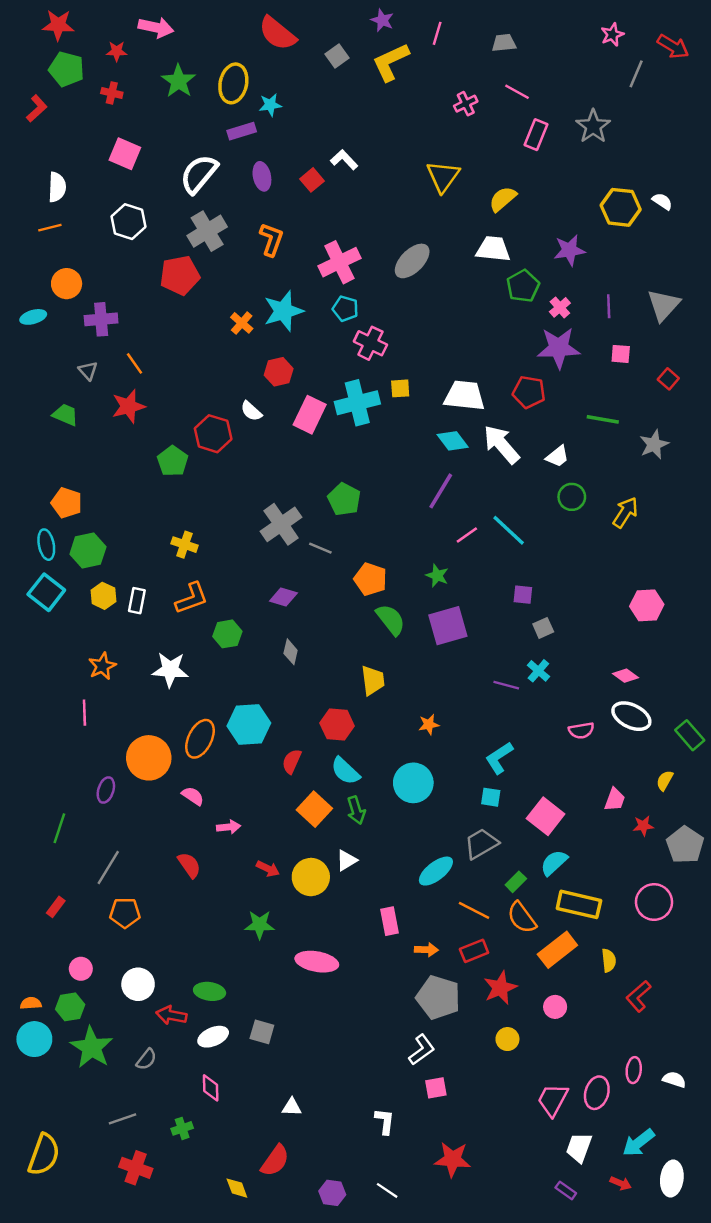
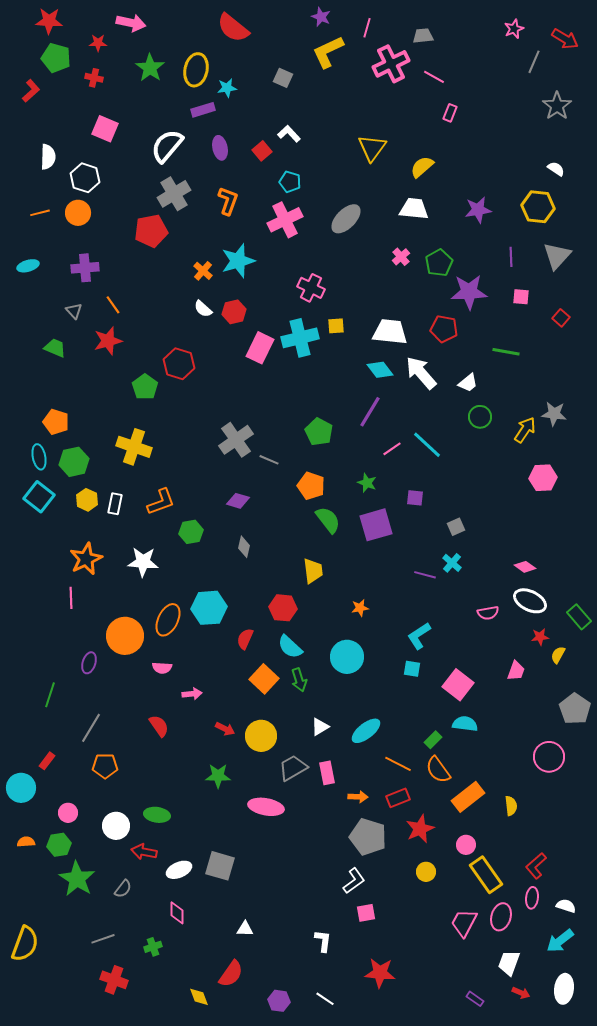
gray square: (337, 56) -> (283, 78), moved, turned -30
pink cross: (466, 104) -> (391, 64), moved, size x1.8
gray star: (593, 126) -> (557, 106), moved
pink rectangle: (536, 135) -> (450, 113), size x0.7
yellow hexagon: (621, 207) -> (538, 207), moved
white hexagon: (129, 222) -> (85, 178), moved
orange line: (50, 228) -> (40, 213), moved
orange circle: (67, 284) -> (78, 213), moved
green pentagon: (523, 286) -> (439, 263), moved
pink cross: (560, 307) -> (401, 257), moved
cyan pentagon: (345, 309) -> (290, 182), moved
white semicircle: (251, 411) -> (203, 309), moved
gray star: (654, 444) -> (554, 414), moved, turned 30
green pentagon: (344, 499) -> (319, 432), moved
yellow cross: (185, 545) -> (134, 447), moved, size x1.6
purple square: (523, 595) -> (415, 498), moved
pink hexagon: (647, 605) -> (543, 478), moved
orange star: (102, 666) -> (86, 559), size x1.4
pink semicircle: (193, 796) -> (162, 668), turned 150
red star: (643, 826) -> (540, 637), moved
gray trapezoid: (481, 844) -> (293, 768), moved
white triangle: (347, 860) -> (320, 727), moved
cyan semicircle: (554, 863) -> (465, 724), turned 50
yellow rectangle: (579, 904) -> (486, 875), moved, turned 42
green ellipse: (210, 991) -> (157, 815), moved
red L-shape: (639, 996) -> (536, 866), moved
gray square: (262, 1032) -> (220, 866), size x1.4
cyan circle: (34, 1039) -> (21, 788), moved
cyan arrow: (639, 1143) -> (560, 941), moved
white trapezoid: (579, 1148) -> (509, 963), moved
yellow semicircle: (44, 1155) -> (25, 944), moved

